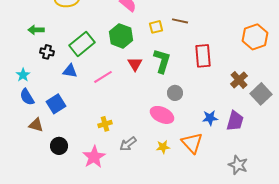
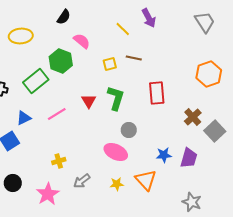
green hexagon: (121, 36) -> (61, 61), moved
blue triangle: (70, 71) -> (24, 118), moved, turned -35

